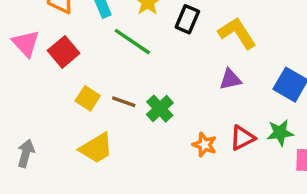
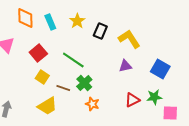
green line: (132, 42) -> (73, 60), moved
red square: (64, 52) -> (38, 53), moved
brown line: (124, 102) -> (63, 88), moved
orange star: (205, 145) -> (92, 104), moved

